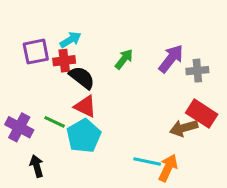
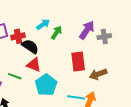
cyan arrow: (71, 40) -> (43, 24), moved
red rectangle: (202, 114) -> (78, 61), moved, turned 54
cyan pentagon: (84, 136) -> (46, 85), moved

